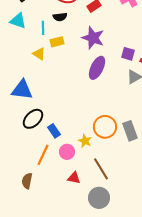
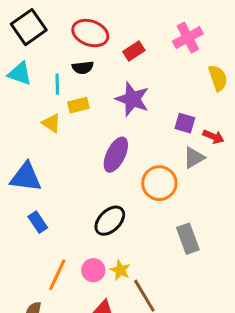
purple ellipse: (97, 68) -> (116, 155), moved
black ellipse: (33, 119) -> (110, 221), moved
orange circle: (105, 127) -> (159, 183), moved
blue rectangle: (54, 131) -> (38, 222), moved
yellow star: (85, 141) -> (120, 270), moved

